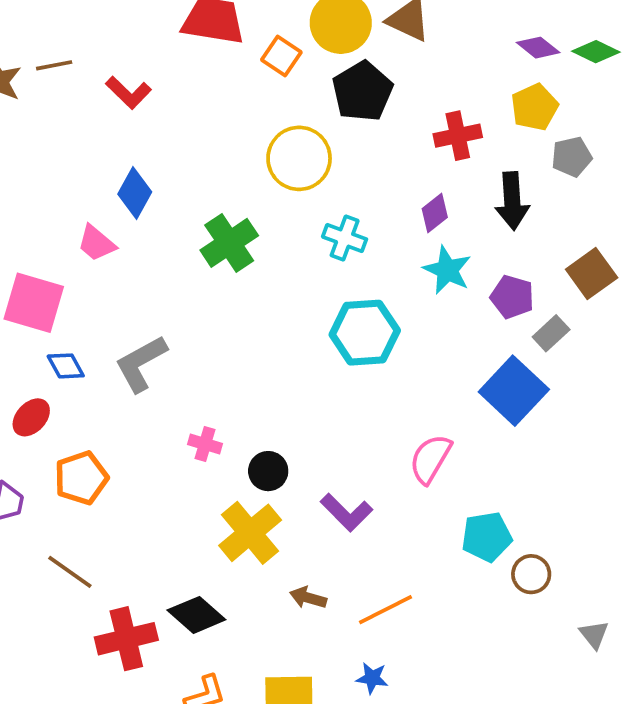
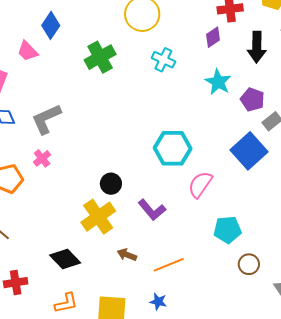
purple diamond: (435, 213) -> (213, 37), moved
cyan hexagon: (365, 333) -> (173, 148), moved
pink cross: (205, 444) -> (42, 158), moved, turned 30
brown circle: (531, 574) -> (249, 264), moved
red cross: (126, 639) -> (16, 283), moved, size x0.7

